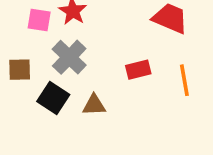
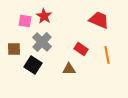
red rectangle: (138, 70) -> (81, 49), turned 48
brown triangle: (94, 105) -> (69, 69), moved

